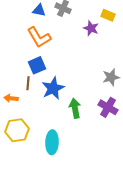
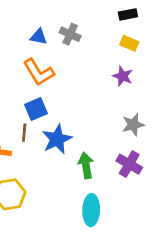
purple star: (91, 28) -> (123, 76), moved
cyan ellipse: (52, 142) -> (91, 210), moved

